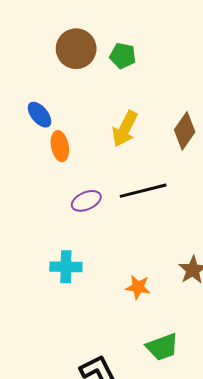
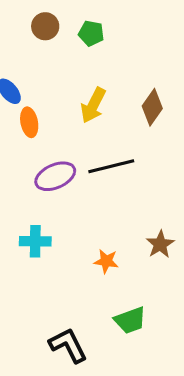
brown circle: (76, 49) -> (45, 26), size x0.7
purple ellipse: (86, 201) -> (55, 176), size x1.4

